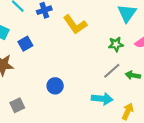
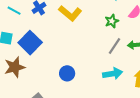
blue square: (25, 44) -> (30, 43), size x1.6

